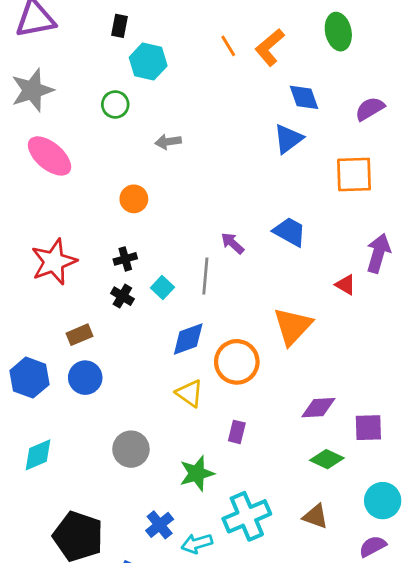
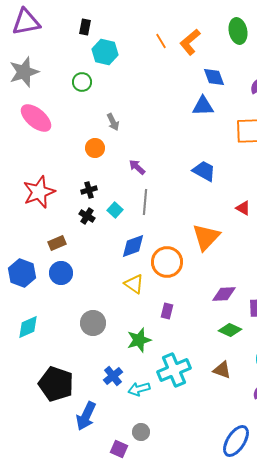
blue triangle: (288, 139) -> (203, 106), turned 35
gray arrow: (168, 142) -> (113, 122), moved, turned -108
purple arrow: (232, 243) -> (137, 167), moved

